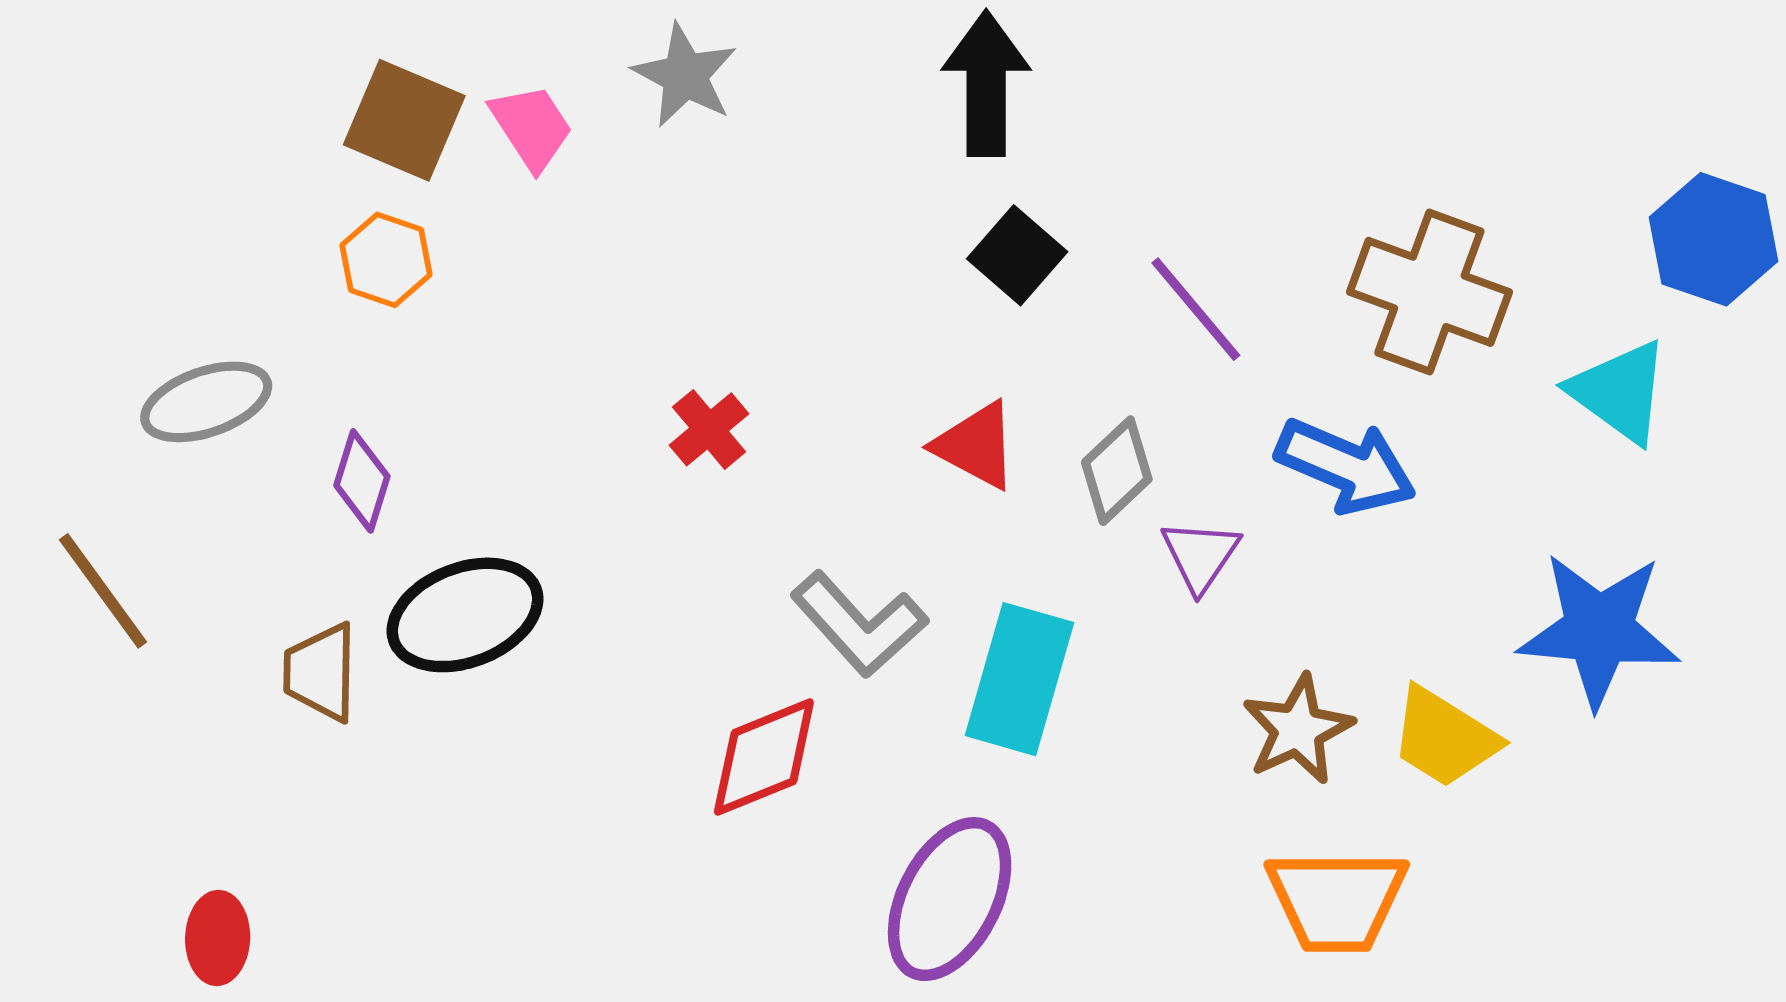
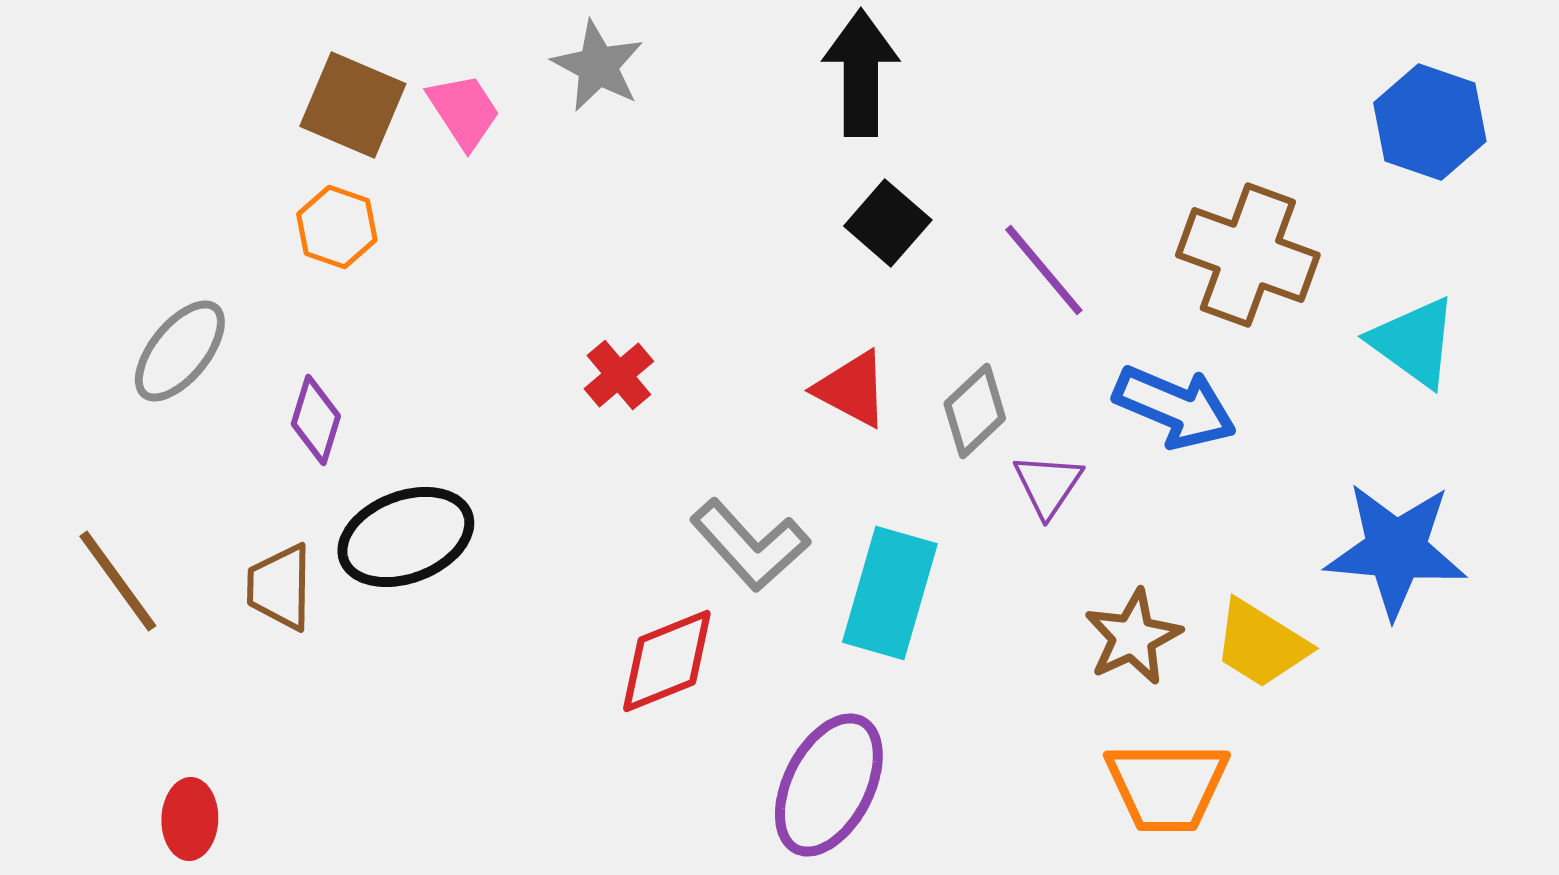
blue hexagon: (1714, 239) -> (1430, 122), moved
gray ellipse: (206, 402) -> (180, 351), turned -32
brown line: (103, 591) -> (118, 581), moved

